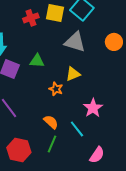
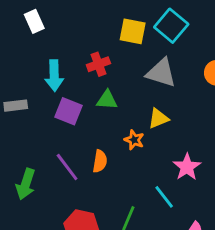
red cross: (31, 18) -> (98, 64), moved
orange semicircle: (51, 122) -> (100, 161), moved, turned 56

